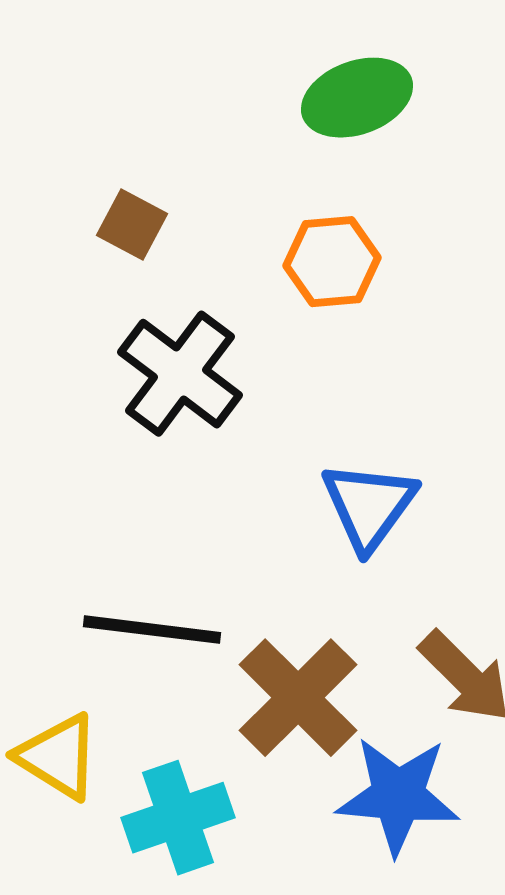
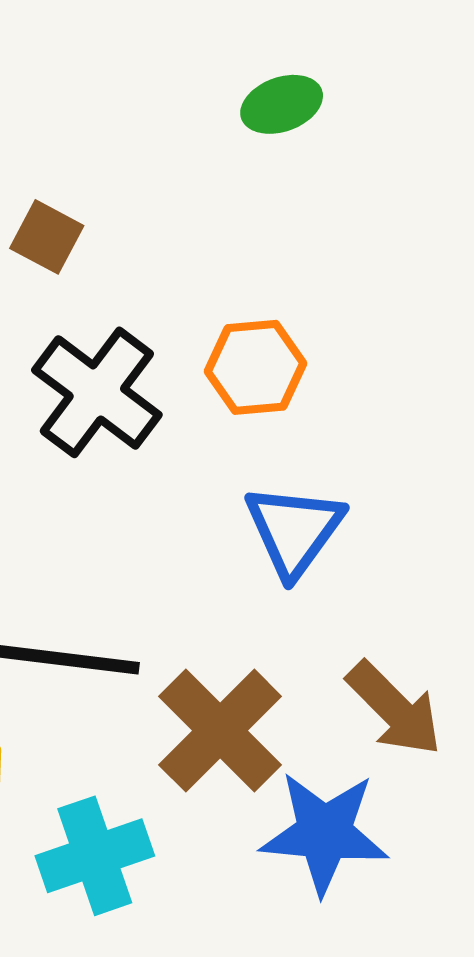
green ellipse: (357, 98) -> (282, 104), size x0.7
orange hexagon: (332, 262) -> (256, 367), moved

